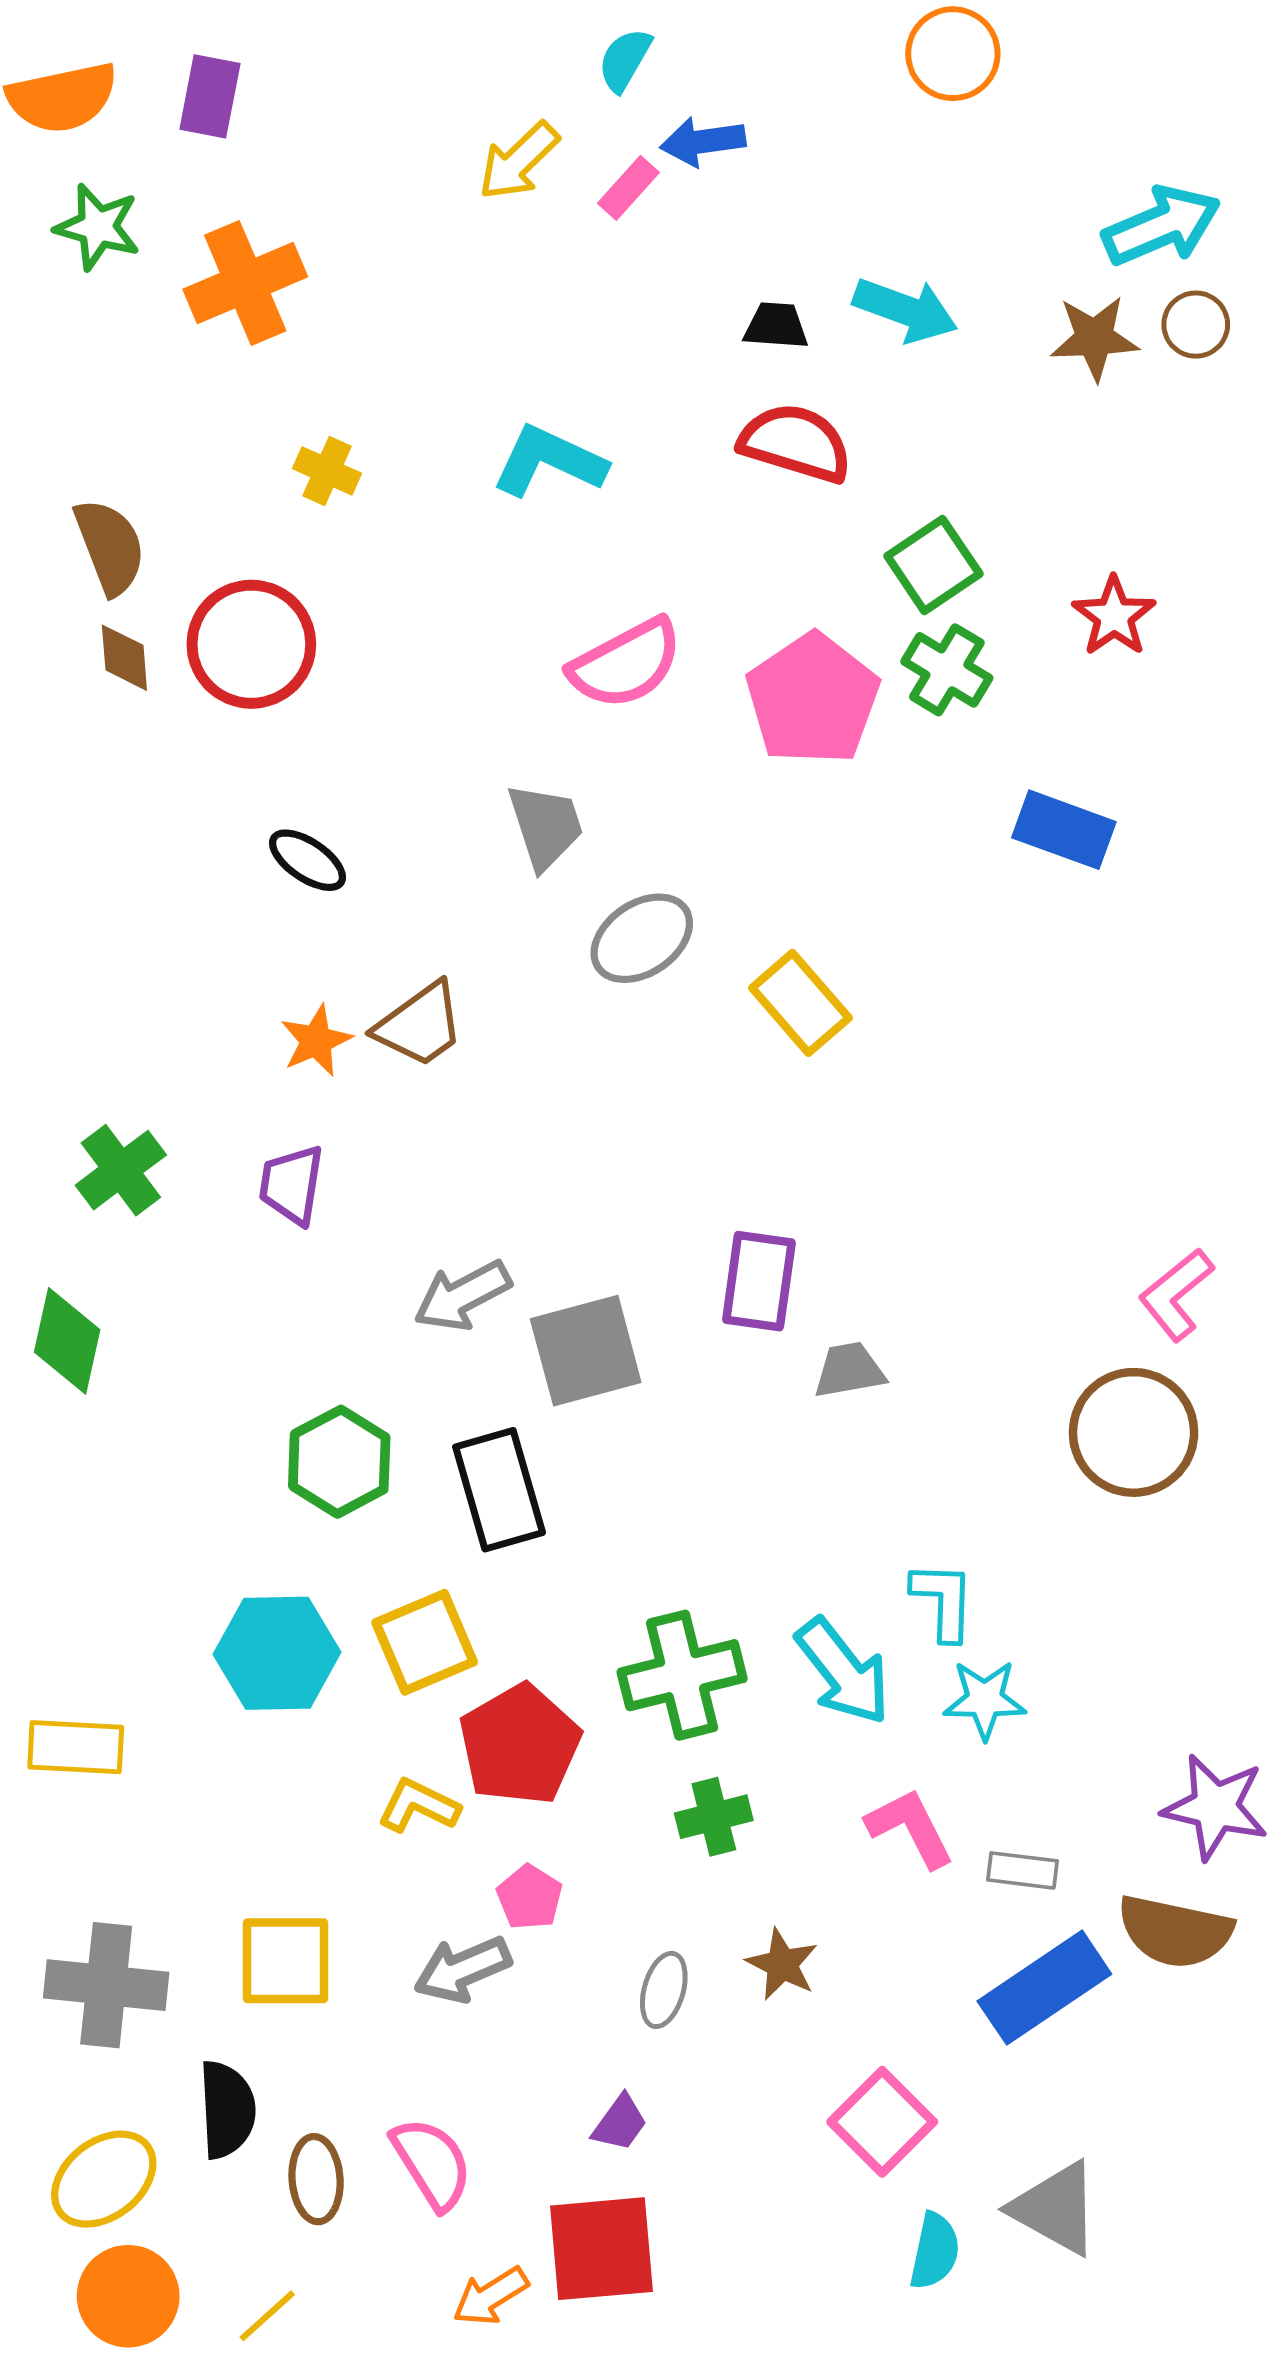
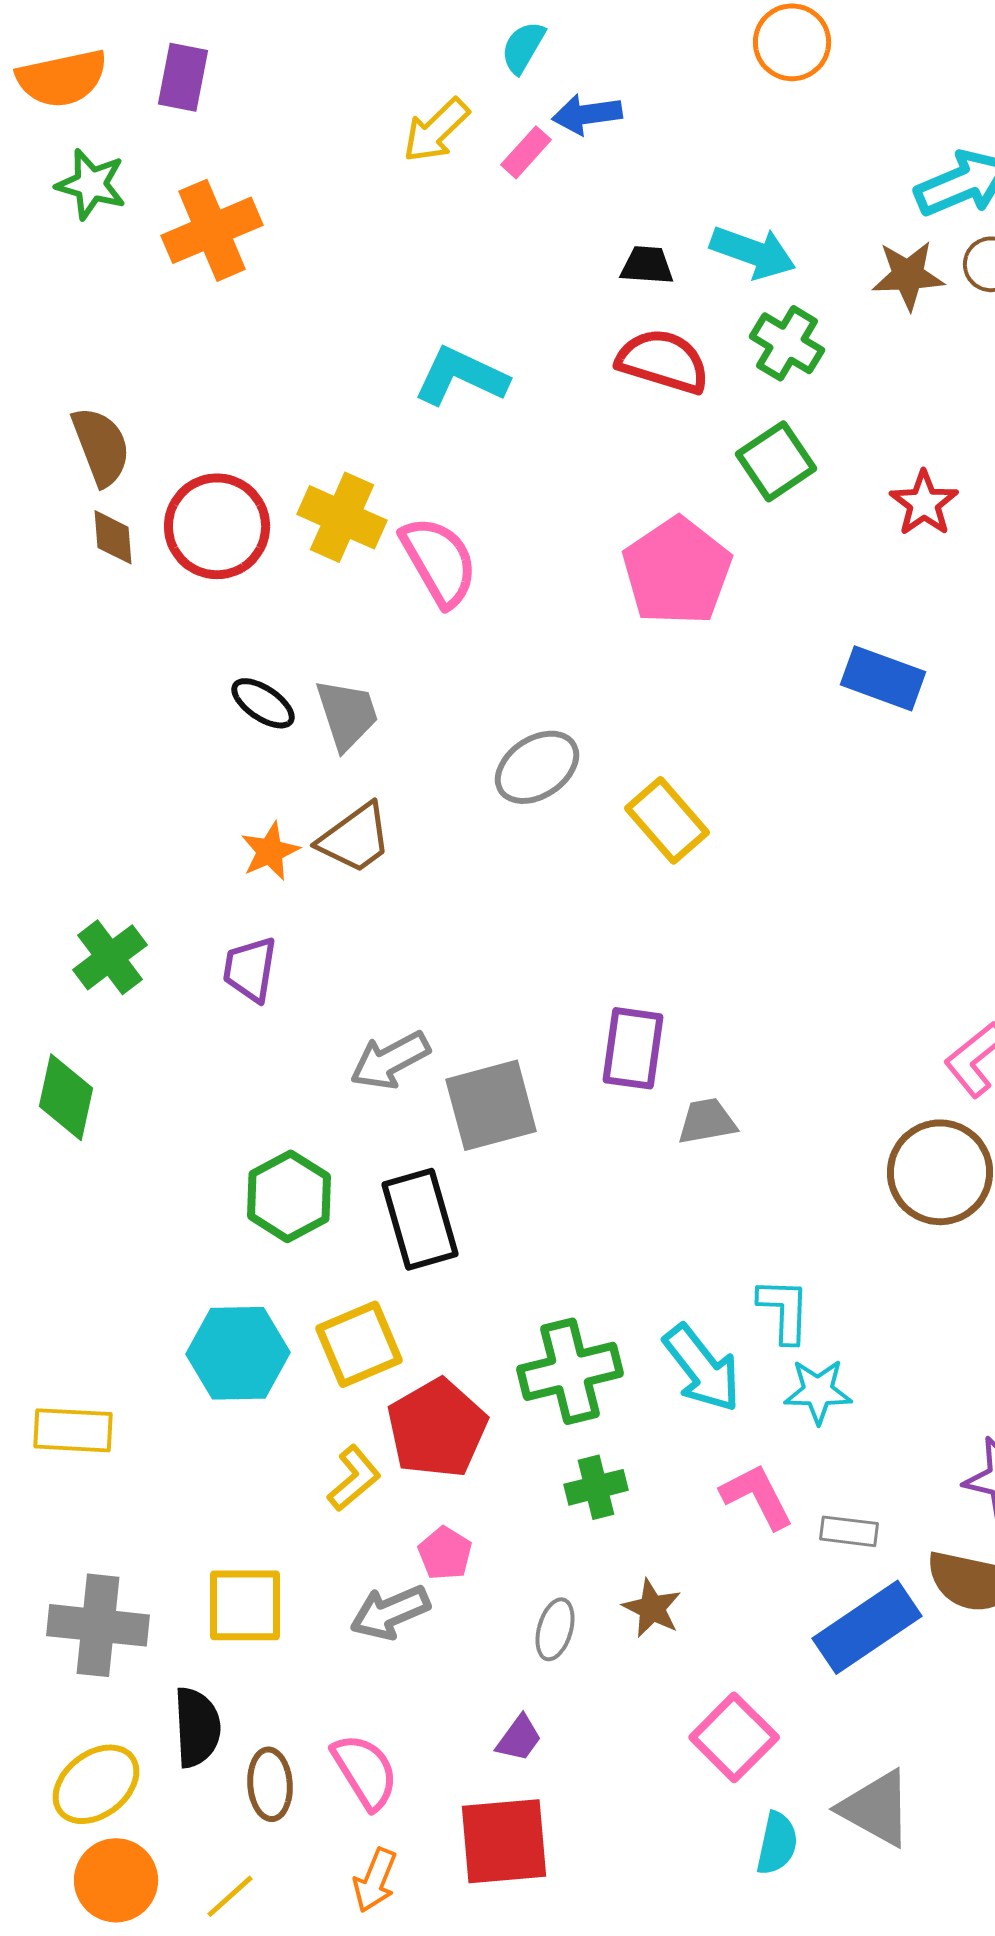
yellow cross: (327, 471) -> (342, 517), moved, size x1.6
pink semicircle: (626, 664) -> (439, 561), moved, turned -92
green cross: (947, 670) -> (787, 343), moved
gray trapezoid: (545, 826) -> (347, 714), moved
yellow L-shape: (419, 1806) -> (354, 1478), turned 114
orange arrow: (491, 2296) -> (375, 1880), moved, turned -36

